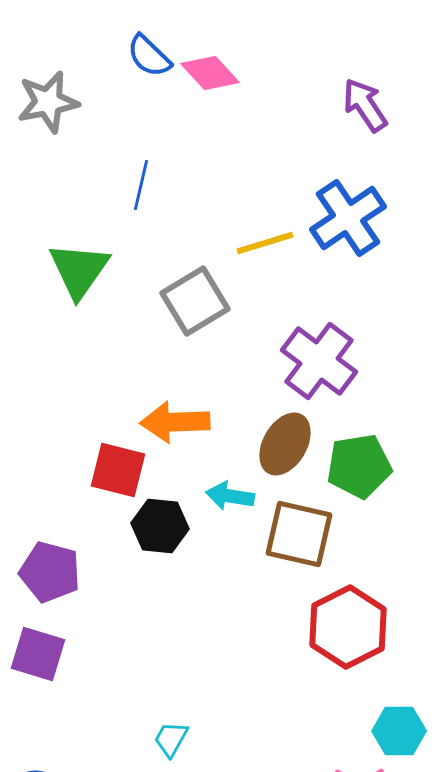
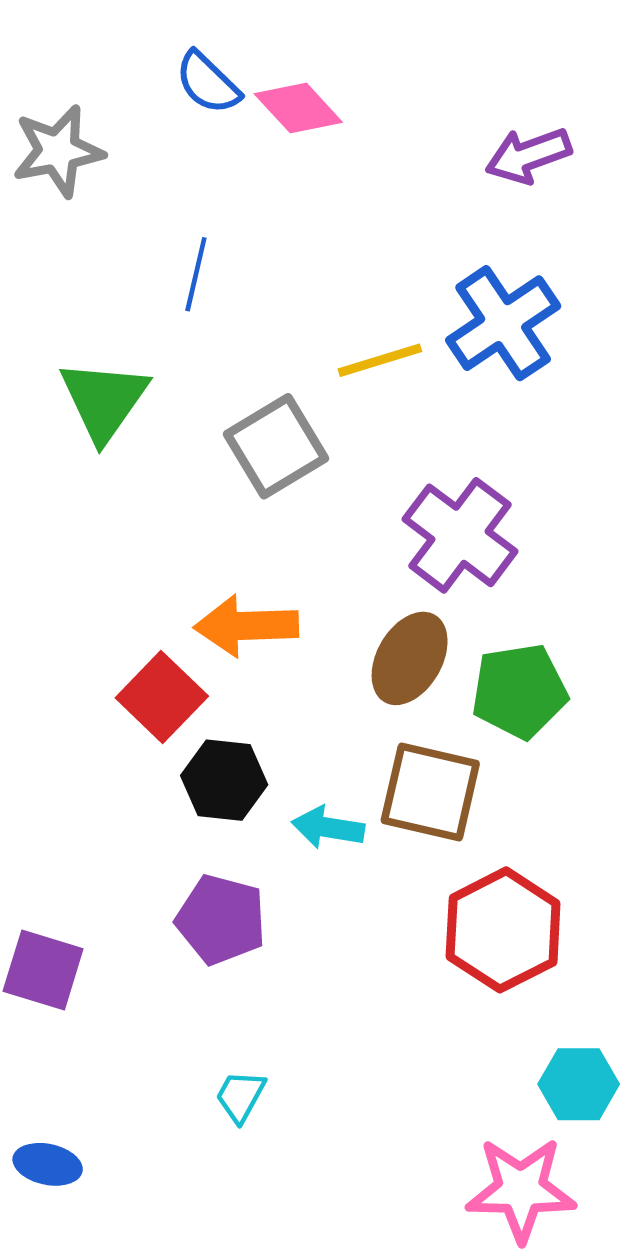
purple arrow: (365, 105) -> (528, 156), turned -76
red square: (118, 470) -> (162, 697), turned 30
cyan arrow: (230, 496) -> (328, 828), moved
purple pentagon: (50, 572) -> (221, 920), moved

